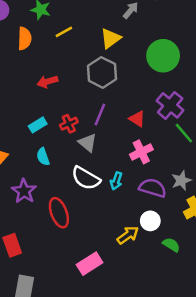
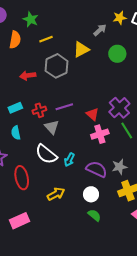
green circle: (163, 56) -> (117, 54), moved, size x0.7
gray hexagon: (102, 72) -> (57, 66), moved
purple line: (100, 115) -> (64, 107), turned 42
pink cross: (141, 152) -> (100, 134), moved
yellow arrow: (128, 235) -> (56, 194), moved
green semicircle: (171, 245) -> (94, 215), moved
pink rectangle: (90, 264) -> (19, 221), moved

